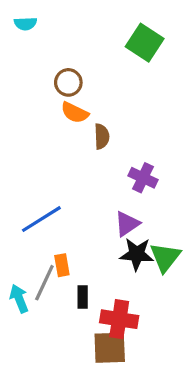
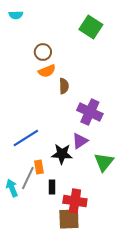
orange semicircle: (75, 113) -> (47, 71), turned -48
purple cross: (143, 178) -> (90, 112), size x1.4
black star: (137, 254) -> (62, 154), moved

